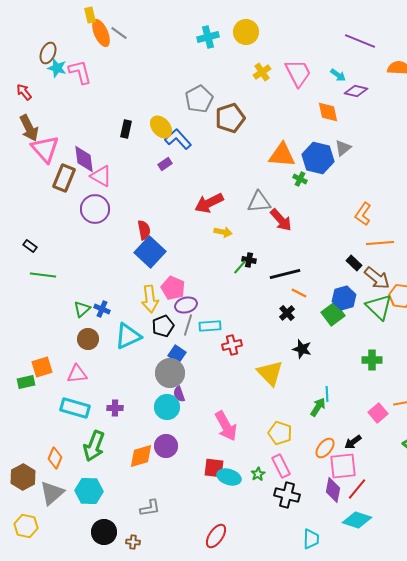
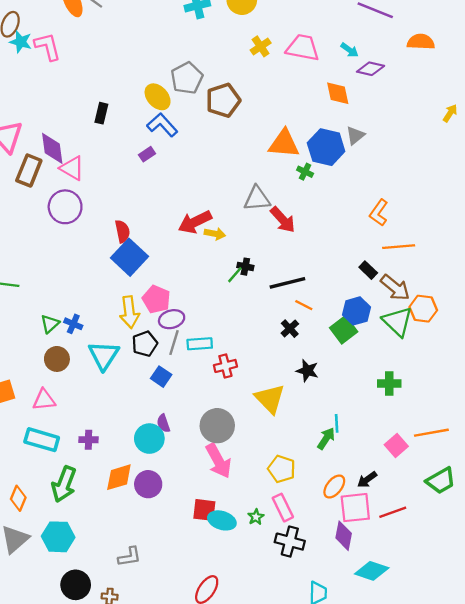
pink trapezoid: (298, 73) -> (303, 48), turned -52
yellow ellipse: (161, 127) -> (158, 97), moved
red arrow: (209, 203) -> (195, 222), moved
cyan triangle: (128, 336) -> (104, 355), turned -32
gray circle: (170, 373) -> (217, 426), moved
orange diamond: (141, 456) -> (119, 477), moved
red line: (357, 489) -> (393, 512), moved, turned 30

